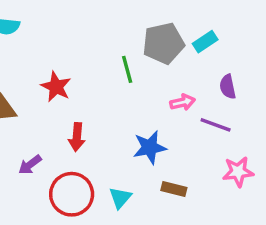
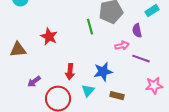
cyan rectangle: (205, 42) -> (152, 11), moved
purple semicircle: (228, 87) -> (137, 31), moved
red arrow: (77, 137) -> (70, 72), moved
cyan triangle: (120, 198) -> (88, 91), moved

